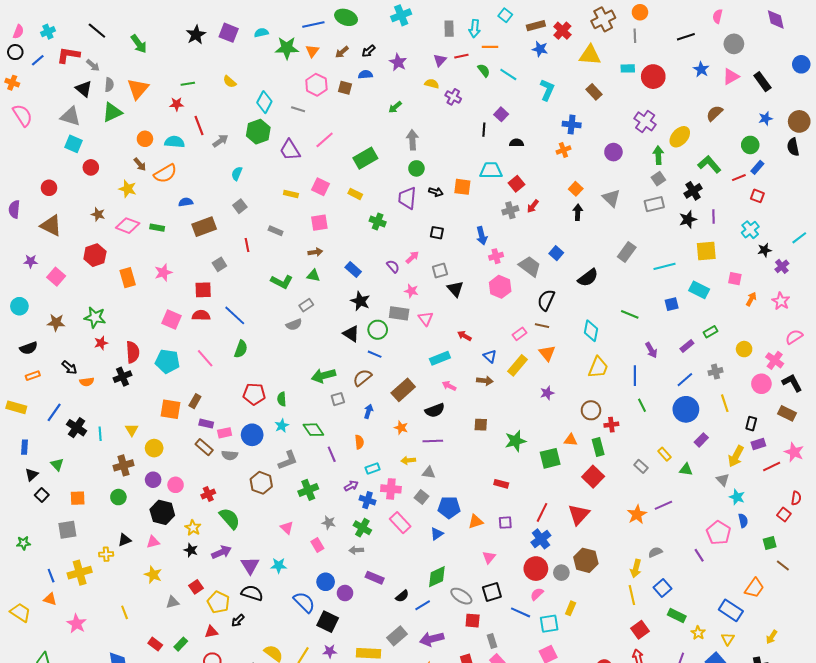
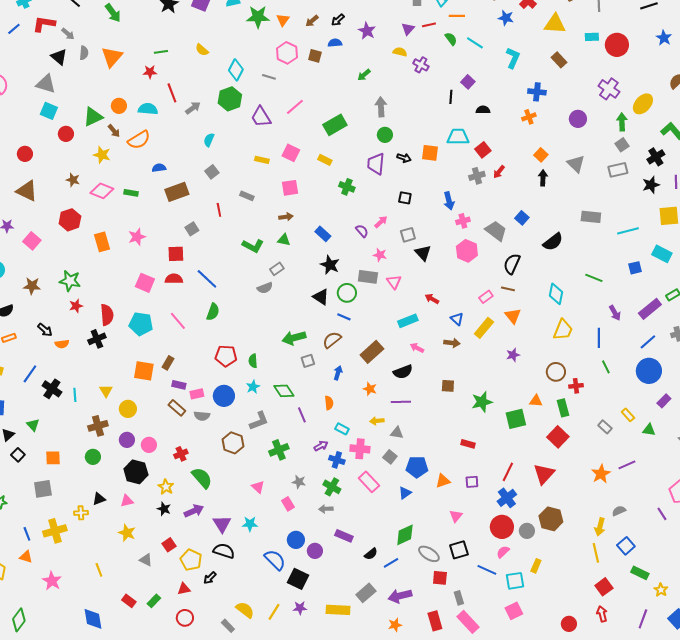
green triangle: (112, 112) -> (93, 117), moved
gray rectangle: (627, 252) -> (591, 217), turned 60
purple rectangle: (687, 346) -> (650, 309), size x1.6
cyan rectangle: (373, 468) -> (342, 429), turned 48
gray triangle: (172, 602) -> (146, 560), turned 40

